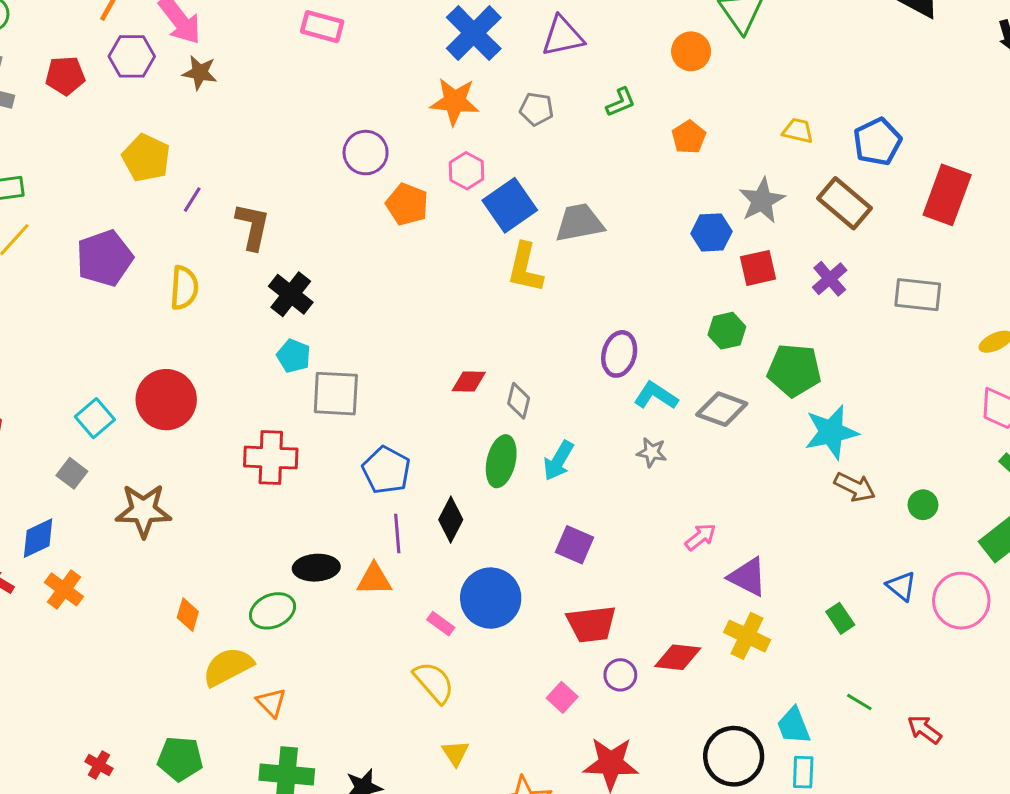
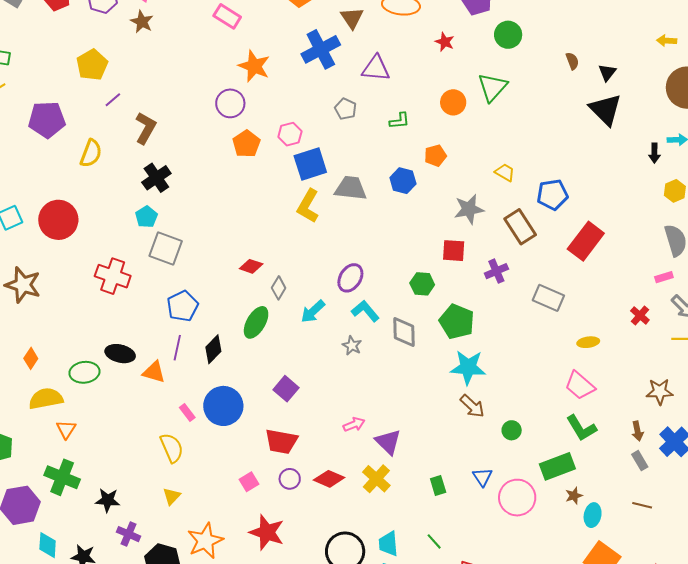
orange star: (455, 101) -> (254, 66), moved
blue hexagon: (711, 232) -> (403, 181), moved
gray diamond: (722, 409) -> (404, 332), turned 52
cyan arrow: (558, 461) -> (313, 311), moved
pink arrow: (700, 537) -> (354, 424), moved

